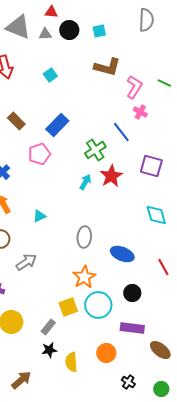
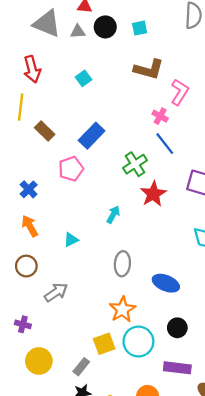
pink cross: (140, 112) -> (160, 116), moved
cyan arrow: (85, 182) -> (113, 215), moved

